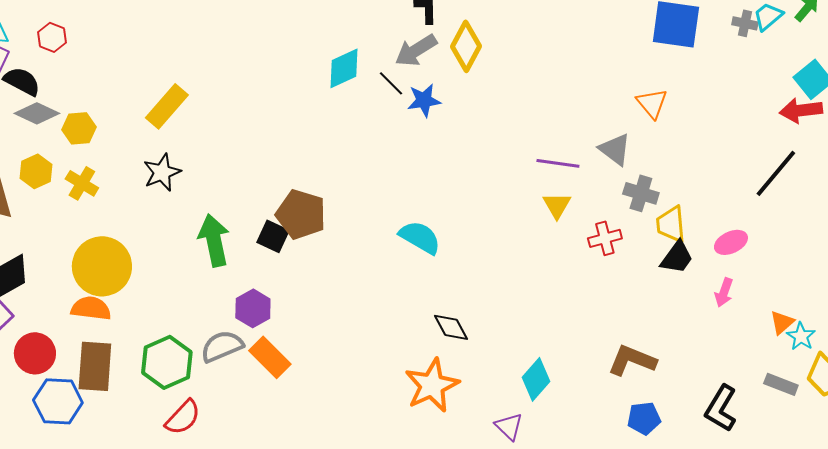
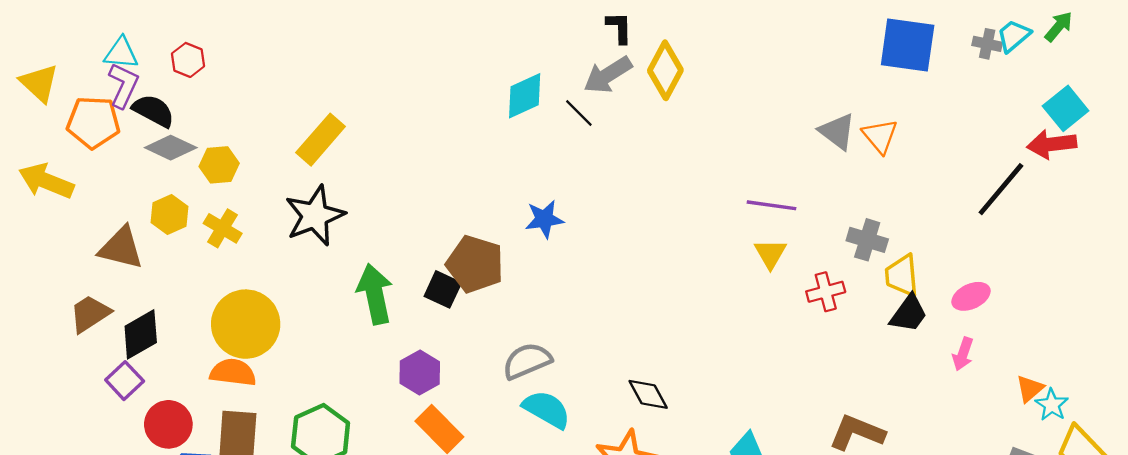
blue star: (424, 100) -> (544, 219), moved
gray triangle: (615, 149) -> (837, 131), moved
black star: (162, 172) -> (315, 216), size x1.4
black line: (776, 173) -> (1001, 189), moved
cyan semicircle: (420, 237) -> (547, 409), moved
gray semicircle: (222, 346) -> (527, 361), moved

